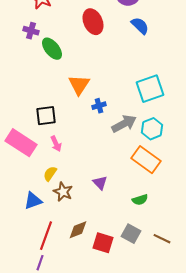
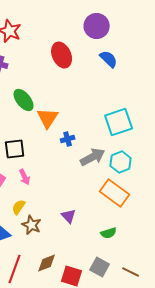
green ellipse: (52, 49) -> (24, 100), moved

